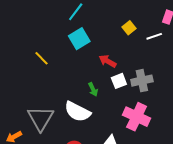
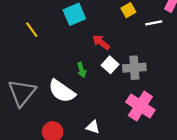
white square: (119, 81) -> (110, 65), turned -35
pink cross: (137, 117) -> (140, 106), moved

